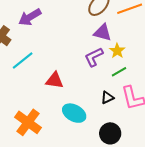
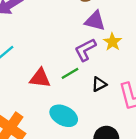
green line: (119, 72) -> (70, 73), moved
black triangle: (107, 97) -> (99, 84), moved

